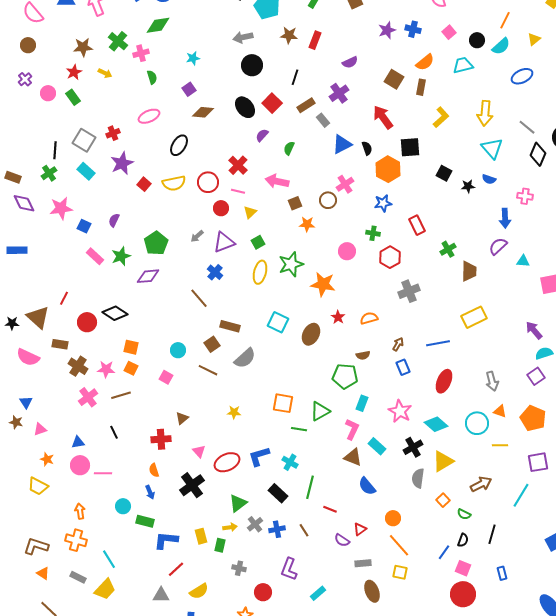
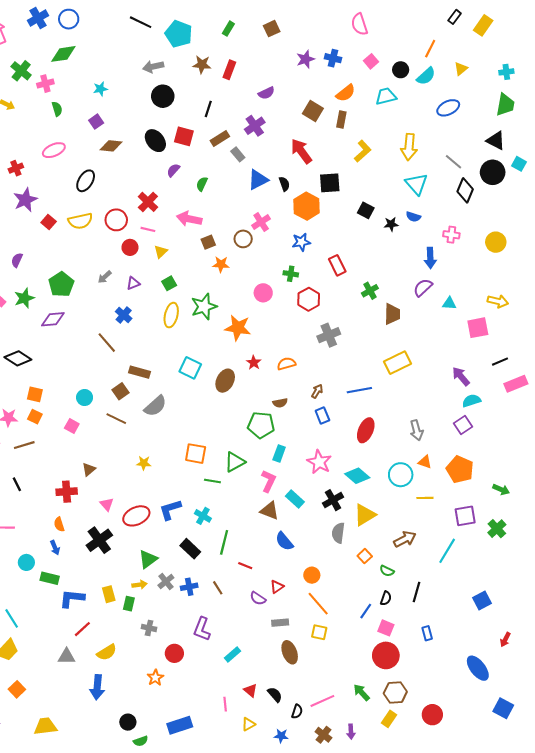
red square: (272, 103) -> (184, 136), turned -30
purple triangle: (224, 242) -> (133, 283), size x0.6

